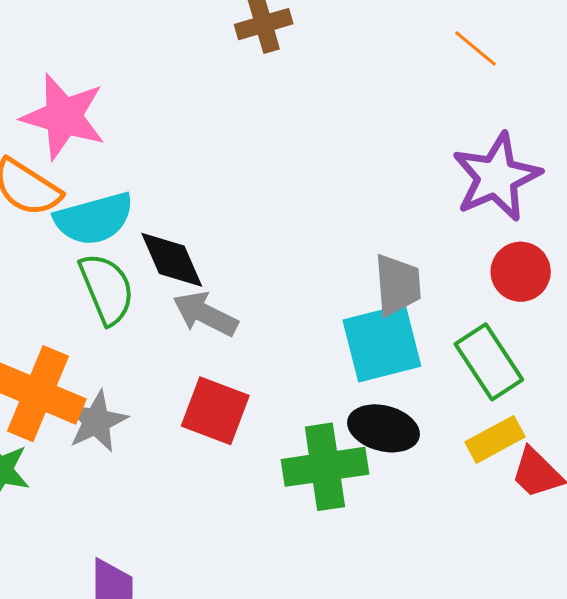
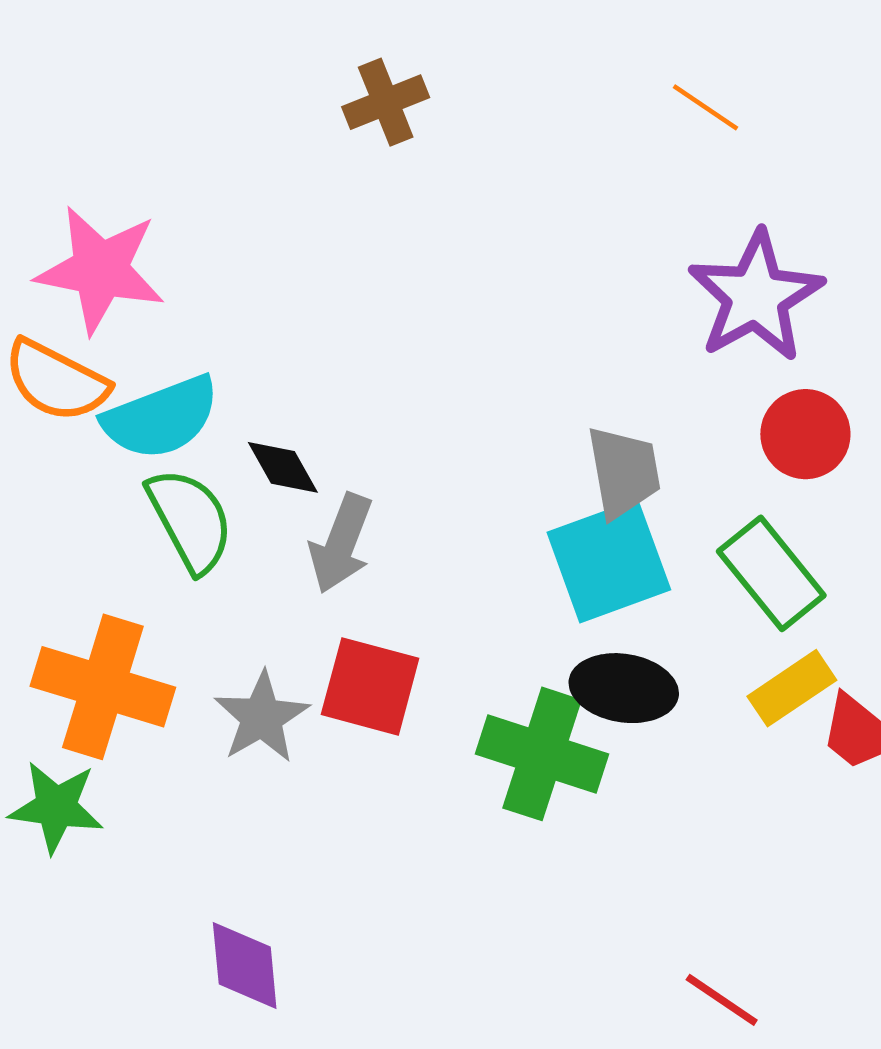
black diamond: (172, 260) -> (283, 467), size x0.7
gray arrow: (205, 314) -> (341, 543), turned -90
gray star: (96, 421) -> (262, 717), moved
green cross: (325, 467) -> (542, 754), turned 32

